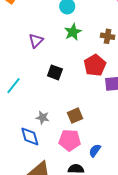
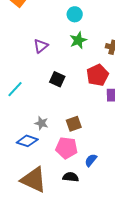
blue diamond: (30, 136) -> (27, 141), turned -60

